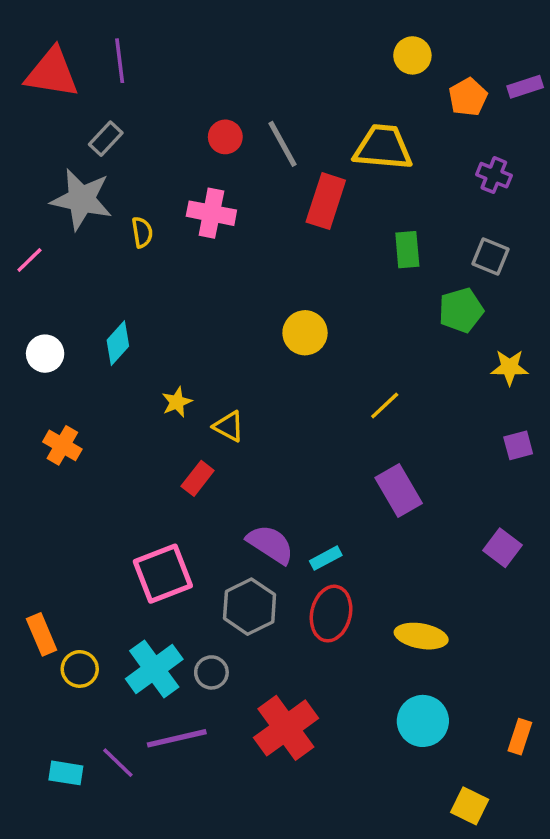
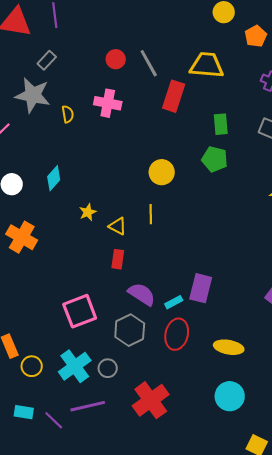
green pentagon: (461, 310) -> (215, 159), moved, turned 30
yellow line: (385, 406) -> (151, 214), moved, turned -48
orange cross: (62, 445) -> (22, 237), size x1.4
red rectangle: (198, 478) -> (118, 259), moved, turned -30
purple rectangle: (399, 490) -> (201, 288), moved, turned 44
cyan rectangle: (66, 773) -> (24, 412), moved

